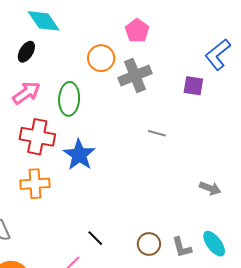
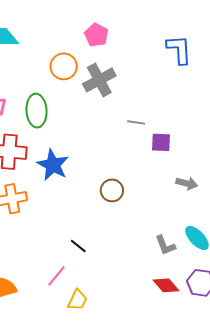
blue L-shape: (218, 54) -> (179, 50), turned 132
purple square: (193, 86) -> (161, 142), moved
gray line: (157, 133) -> (136, 122), moved
brown circle: (149, 244) -> (112, 190), moved

